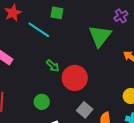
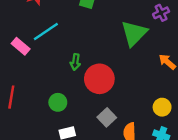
cyan line: (39, 30) -> (46, 31), moved, turned -75
green arrow: (53, 66) -> (75, 62), turned 48

